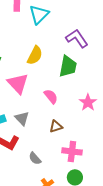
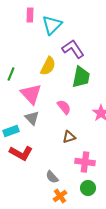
purple L-shape: (77, 38) -> (73, 49), moved
gray triangle: (22, 118) -> (32, 118), moved
gray semicircle: (35, 158) -> (52, 177), moved

